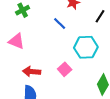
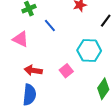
blue line: (60, 24) -> (50, 26), moved

